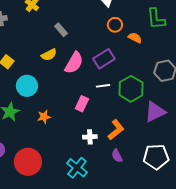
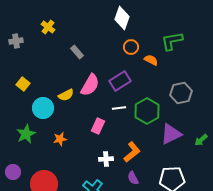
green L-shape: (156, 19) -> (172, 41), turned 85
yellow semicircle: (49, 55) -> (66, 95), moved

